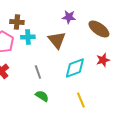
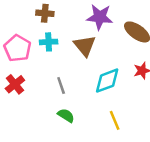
purple star: (69, 17) -> (100, 17), size x1.5
brown cross: (17, 22) -> (45, 13), moved

